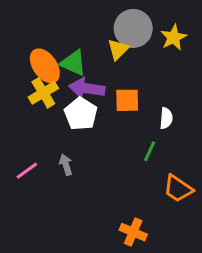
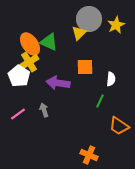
purple arrow: (87, 88) -> (58, 83), moved
white pentagon: (81, 114) -> (19, 76), moved

